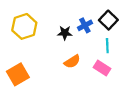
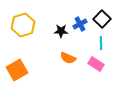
orange semicircle: (72, 62) -> (68, 58), turned 56

